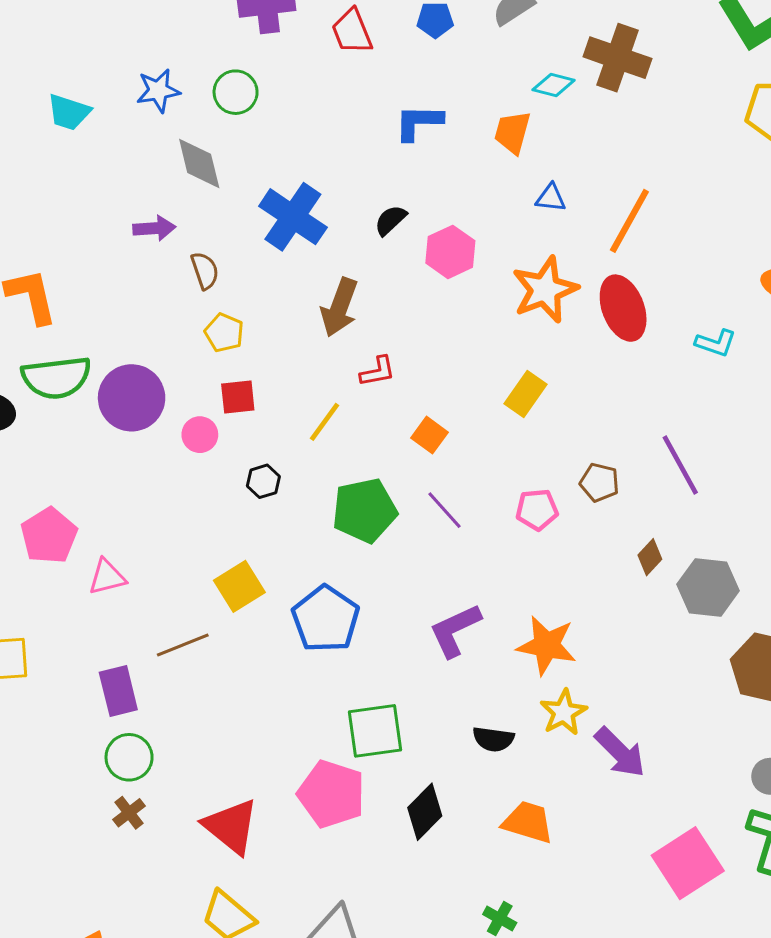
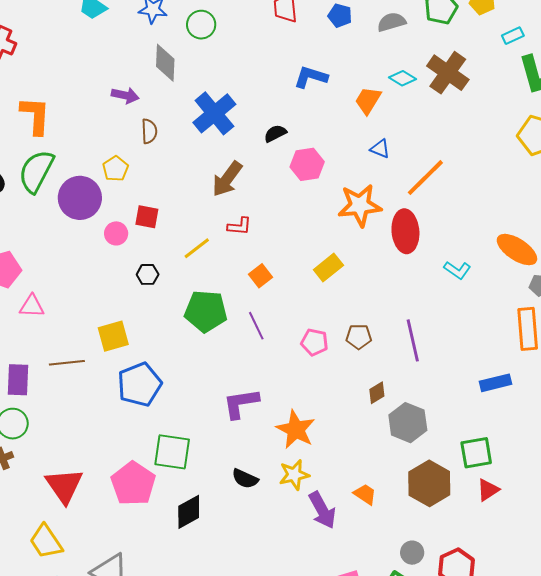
yellow pentagon: (224, 333) -> (115, 169), moved
green semicircle: (56, 377) -> (36, 171), turned 108
brown pentagon: (599, 482) -> (359, 337), turned -30
blue pentagon: (326, 619) -> (140, 384), moved
orange trapezoid: (528, 822) -> (365, 494), moved, size x0.7

